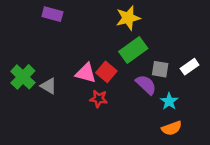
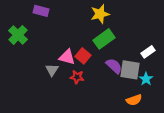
gray square: (160, 69) -> (130, 70), moved, size x1.5
green cross: (23, 77) -> (18, 35), moved
gray triangle: (49, 86) -> (52, 70), moved, turned 32
cyan star: (169, 101) -> (146, 79), moved

